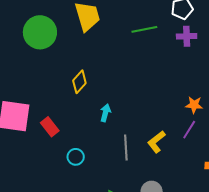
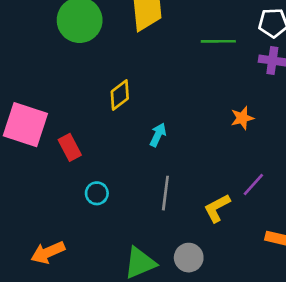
orange star: (194, 105) -> (242, 118), moved, turned -30
cyan arrow: (105, 113) -> (158, 135), moved
yellow L-shape: (156, 142) -> (217, 208), moved

